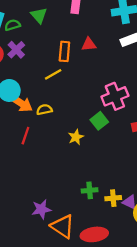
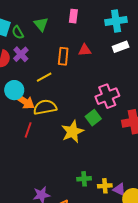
green semicircle: (13, 25) -> (18, 32), turned -104
yellow line: (53, 74) -> (44, 77), moved
yellow semicircle: (44, 110) -> (45, 107), size x1.6
yellow star: (76, 137) -> (72, 132), size x1.6

